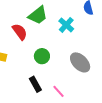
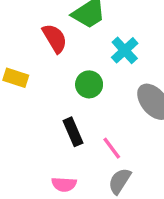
cyan cross: (66, 25) -> (125, 50), moved

